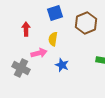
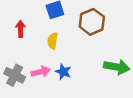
pink arrow: (39, 53) -> (41, 72), moved

